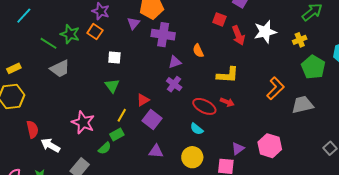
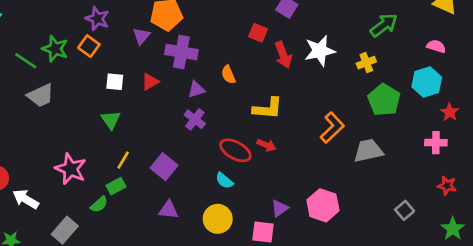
red triangle: (143, 100) -> (150, 82), moved

